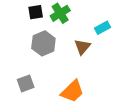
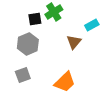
black square: (36, 12) -> (35, 19), moved
gray hexagon: (43, 43) -> (28, 44), moved

